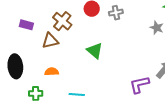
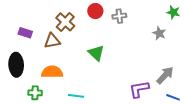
purple rectangle: (26, 25) -> (25, 33), moved
orange semicircle: (52, 72) -> (52, 72), size x1.5

